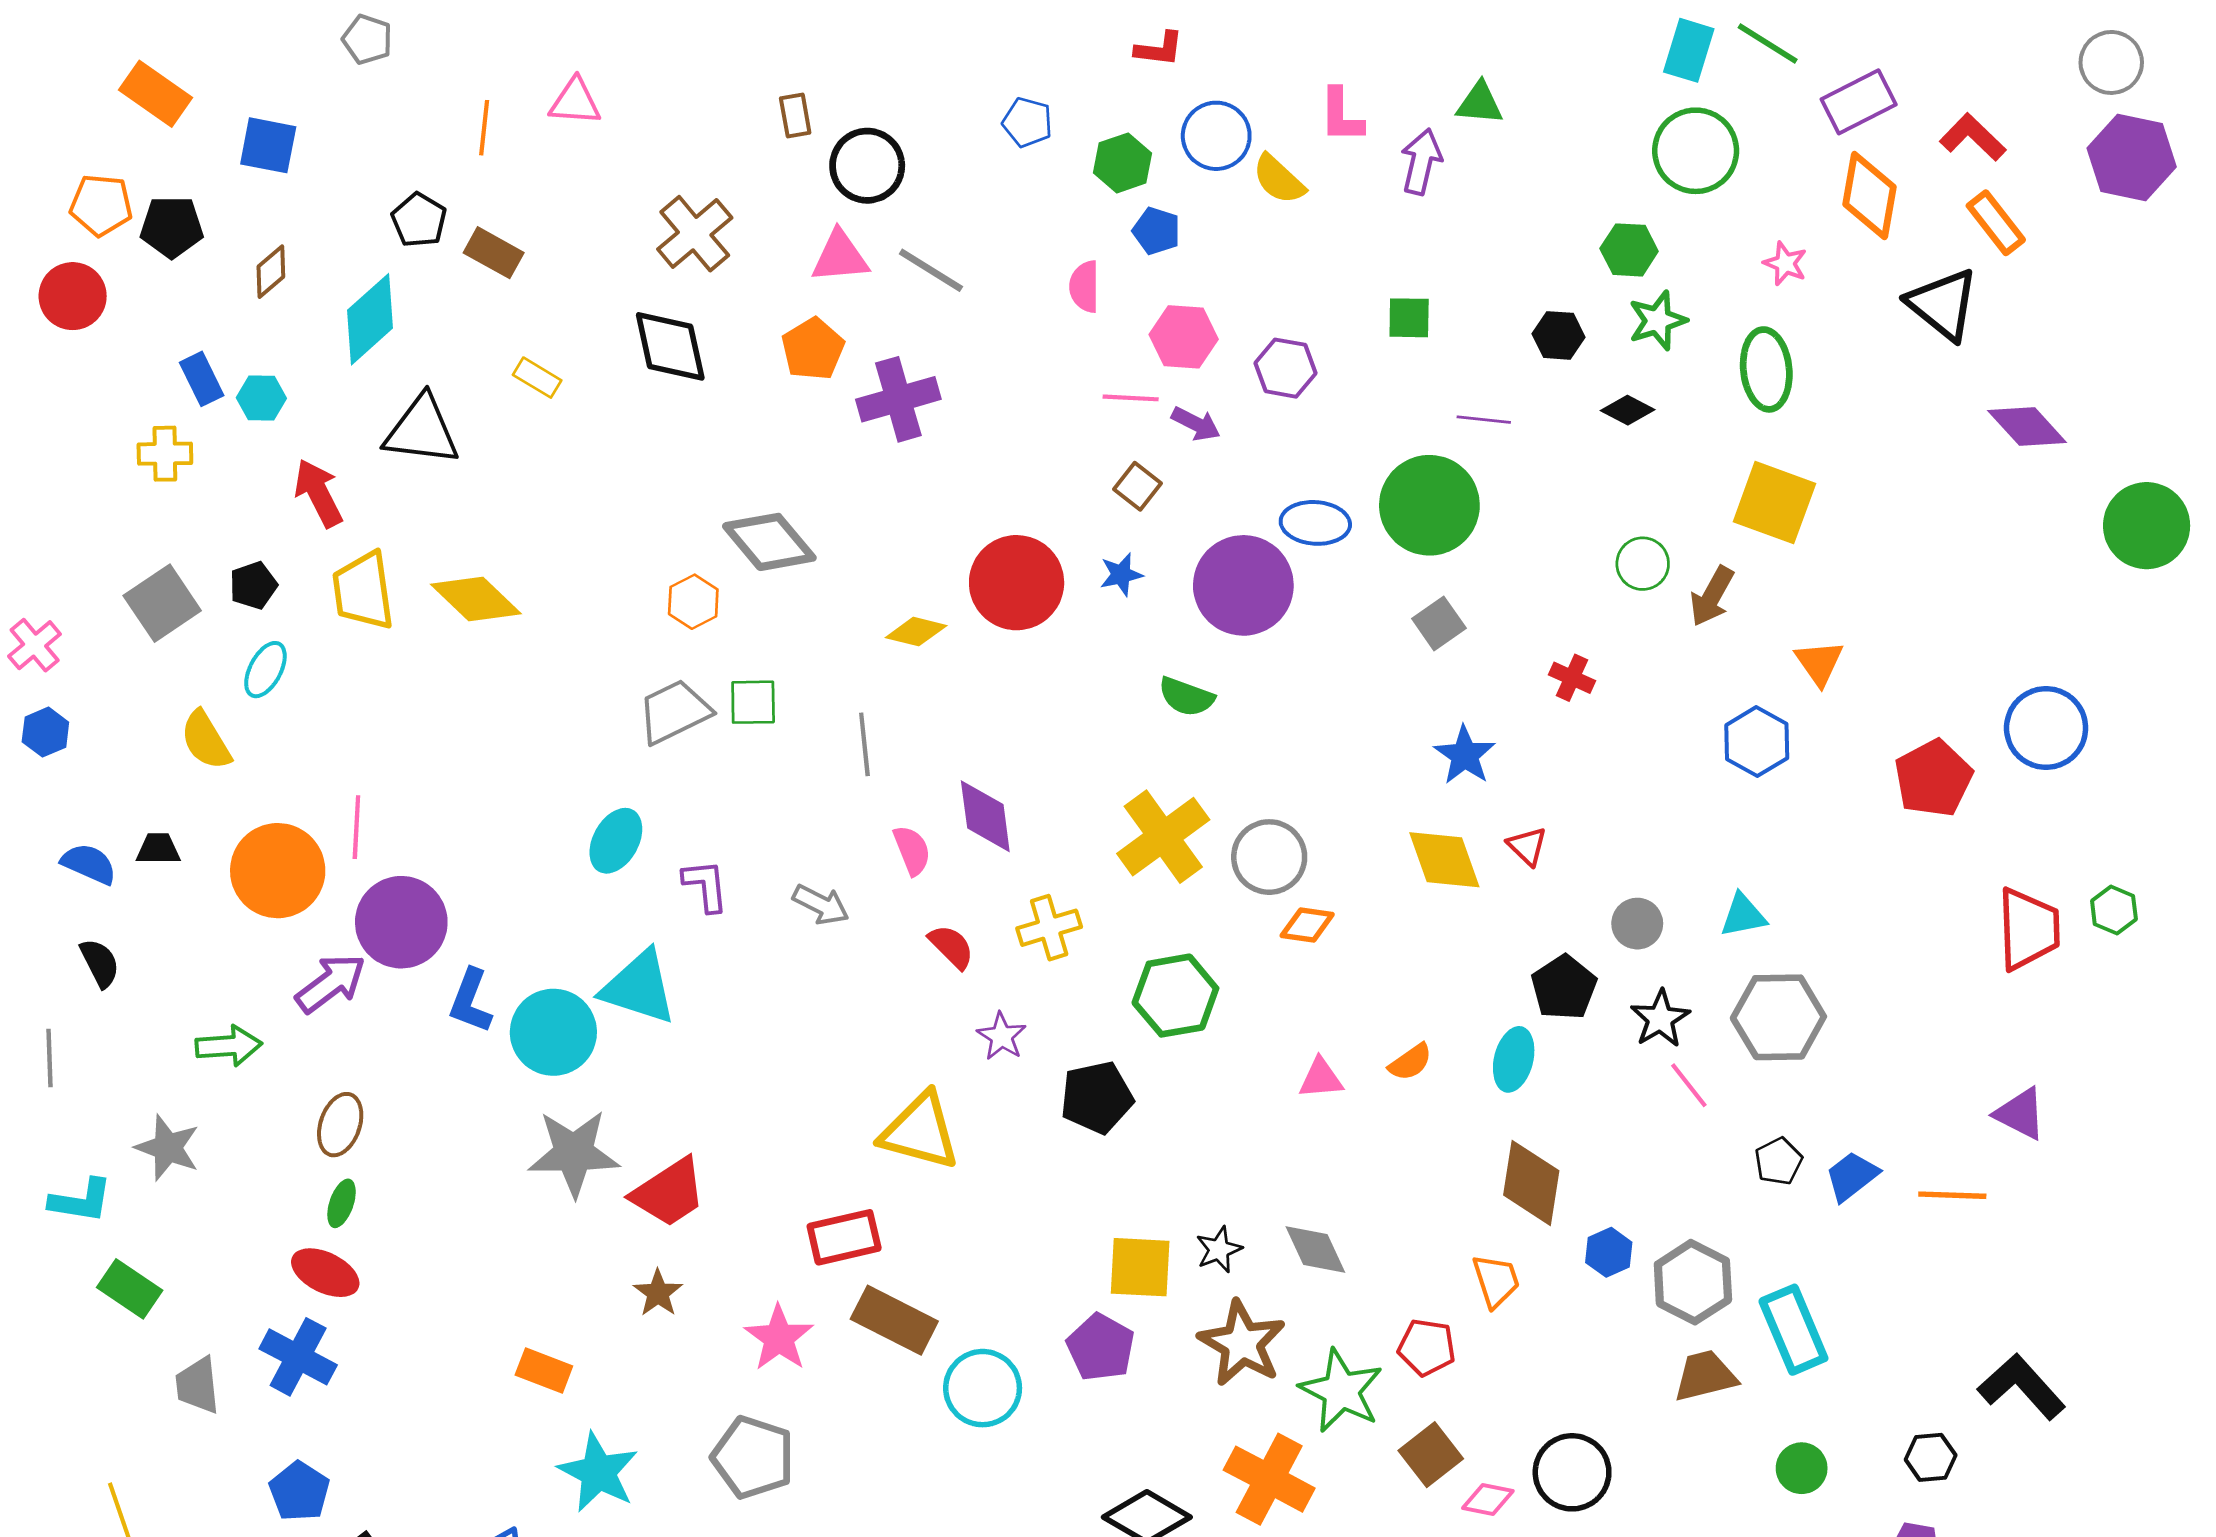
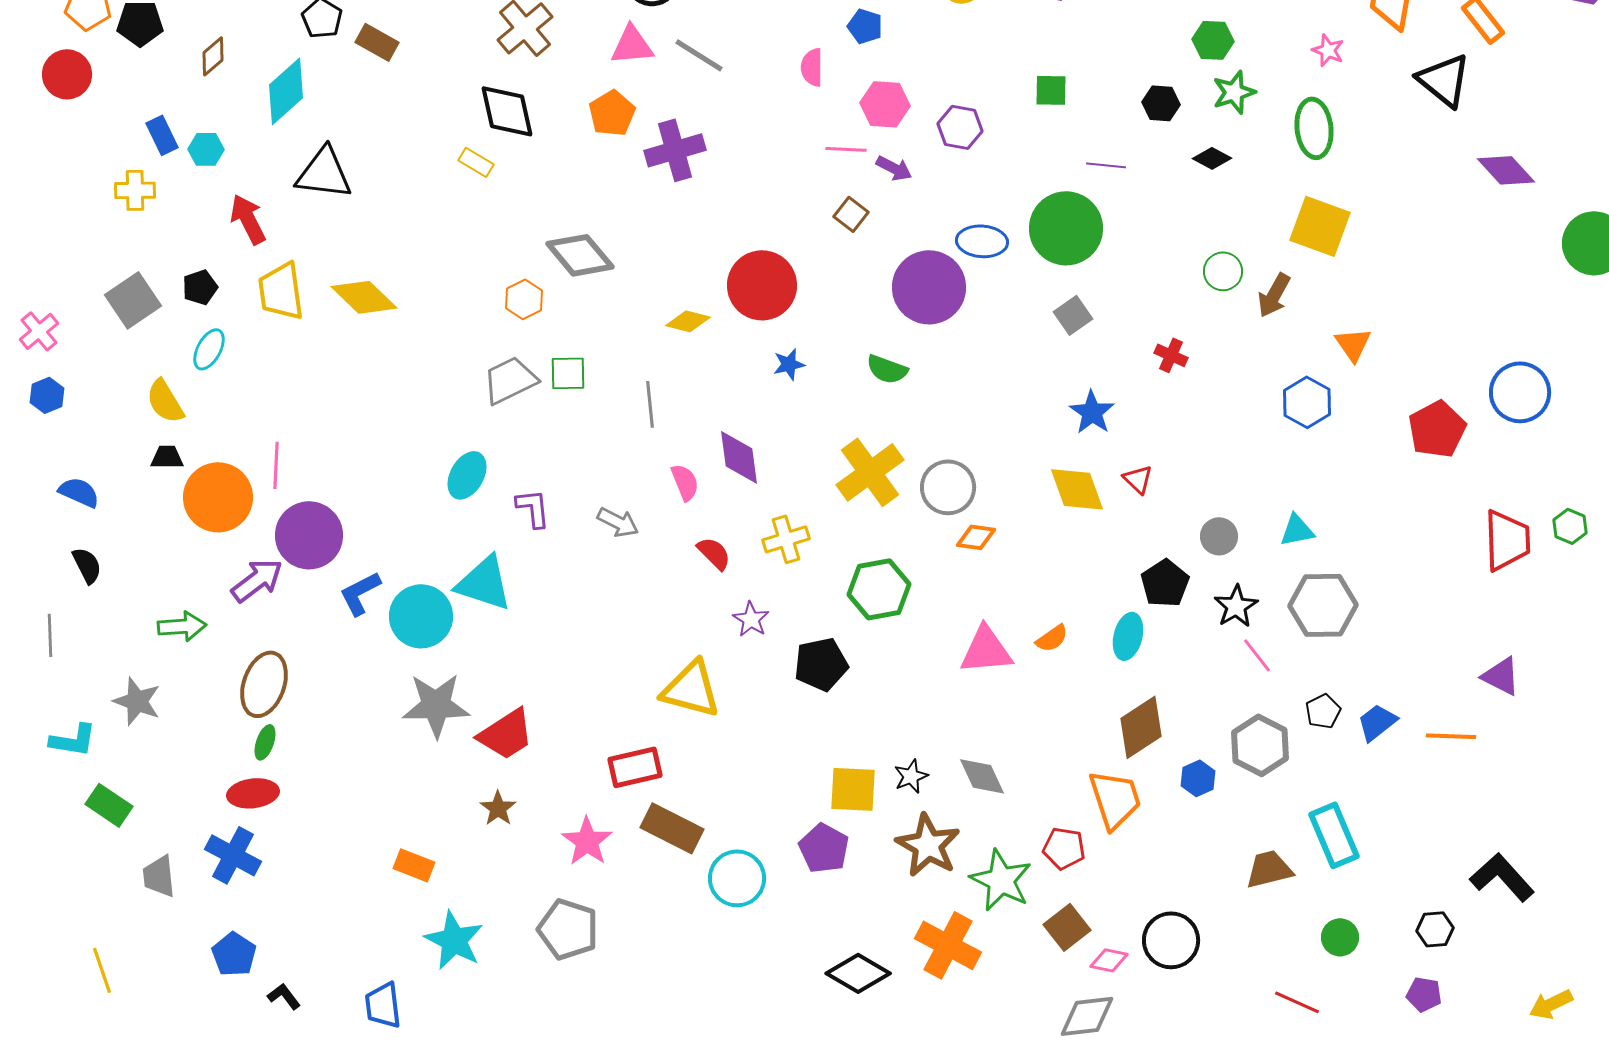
yellow rectangle: (537, 378) -> (476, 162), moved
blue star: (1121, 575) -> (789, 364), moved
black trapezoid: (158, 849) -> (167, 457), moved
blue L-shape: (471, 1001) -> (360, 593), turned 42
pink triangle: (1321, 1078) -> (986, 650), size x1.6
brown ellipse: (340, 1125) -> (264, 684), size x1.4
brown diamond: (1531, 1183) -> (1141, 727), turned 48
red ellipse: (325, 1273) -> (253, 793), turned -33
orange trapezoid: (1496, 1281) -> (1115, 799), size x1.5
gray hexagon: (1693, 1282) -> (1260, 745), moved

